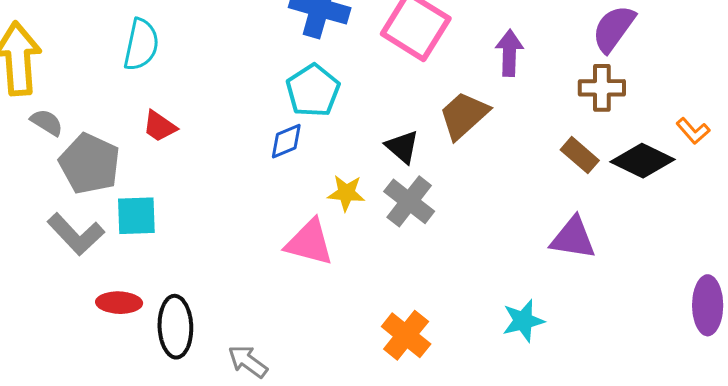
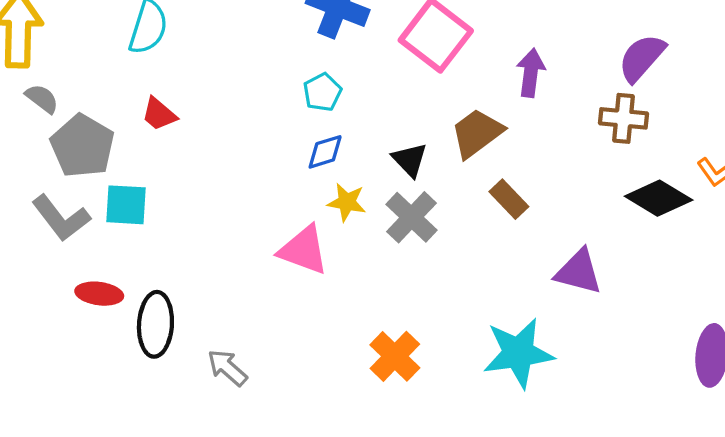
cyan pentagon: (313, 91) -> (322, 92), size x0.7
blue diamond: (286, 141) -> (325, 152), moved
brown rectangle: (580, 155) -> (509, 199), moved
cyan star: (523, 321) -> (518, 353), size x1.6

